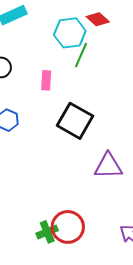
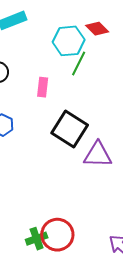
purple triangle: (108, 166) -> (98, 155), moved

